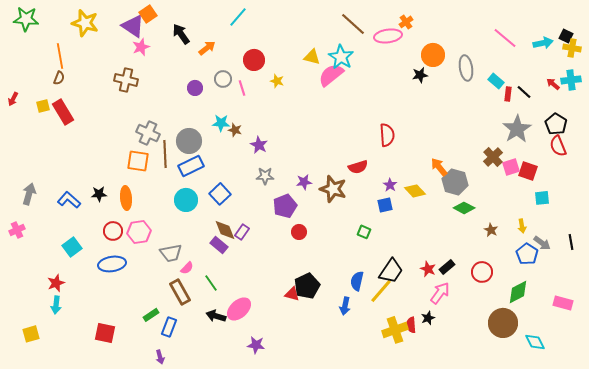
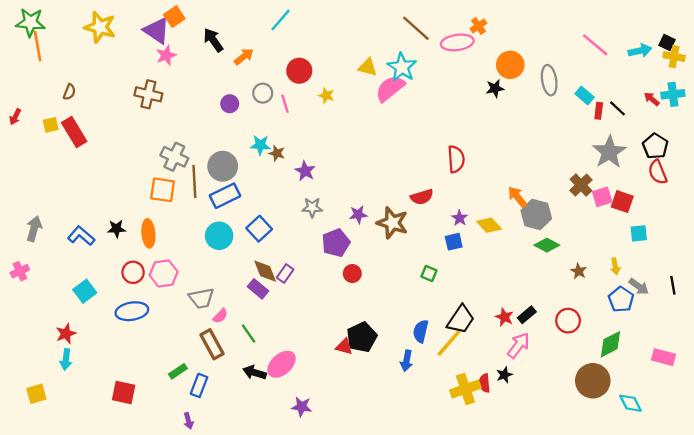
orange line: (60, 56) -> (38, 46), moved

